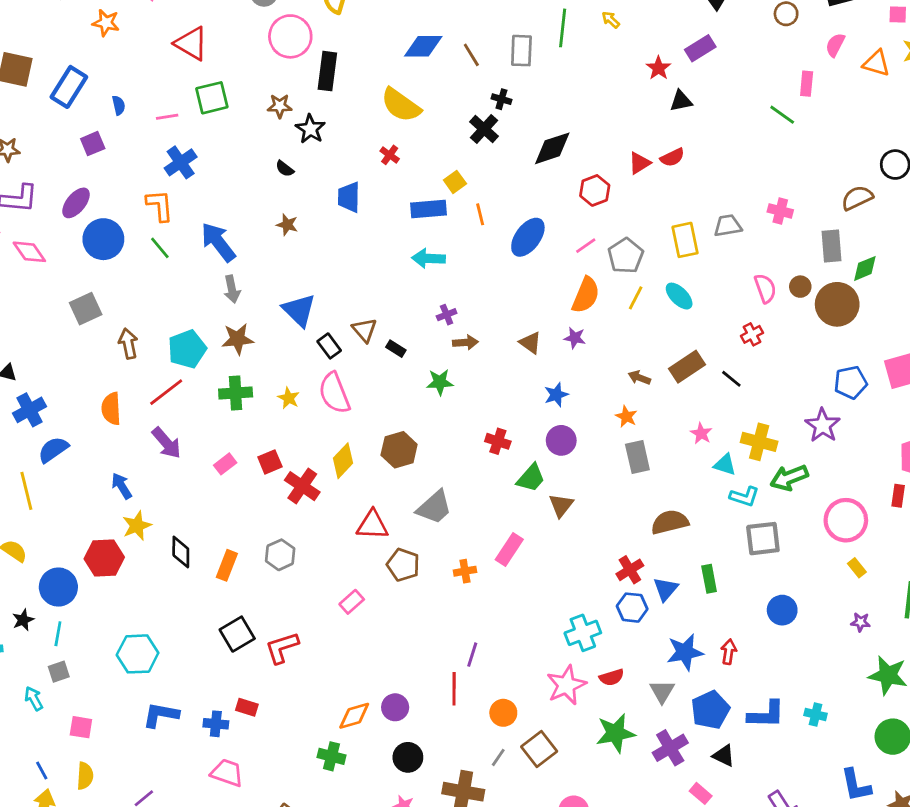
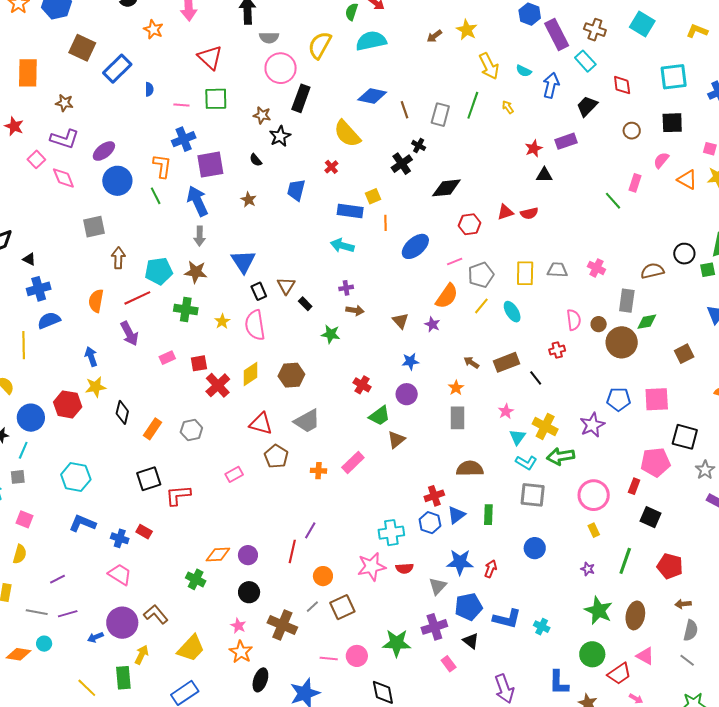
purple square: (93, 144) -> (210, 165), moved, size x1.6
cyan triangle: (725, 465) -> (518, 437), turned 36
green star: (615, 733) -> (397, 643), moved

